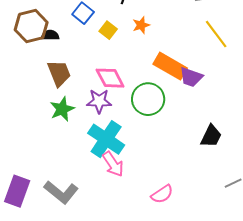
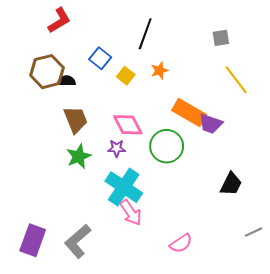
purple star: (99, 101) -> (117, 148), size x0.7
gray L-shape: (61, 192) -> (78, 241), turned 100

